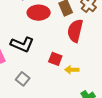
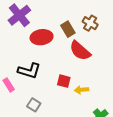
red semicircle: (75, 31) -> (80, 51), turned -55

